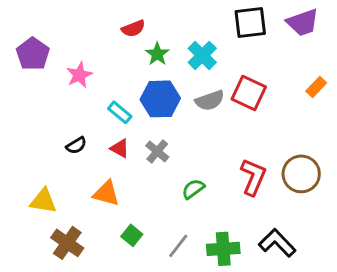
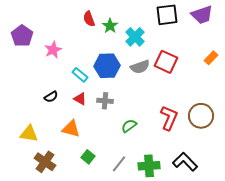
red semicircle: (133, 28) -> (89, 19), turned 91
green star: (157, 54) -> (110, 26), moved
gray cross: (157, 151) -> (105, 101), turned -35

